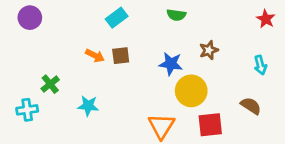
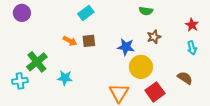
green semicircle: (176, 15) -> (146, 11), moved
red star: (266, 19) -> (192, 25), moved
green cross: (50, 84) -> (37, 62), size x1.5
red square: (210, 125) -> (155, 92), turned -30

